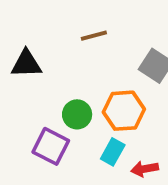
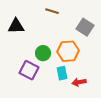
brown line: (94, 36) -> (52, 11), turned 32
cyan rectangle: (113, 152) -> (62, 73), turned -40

